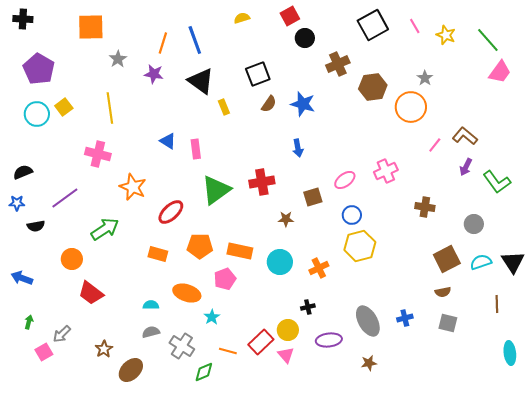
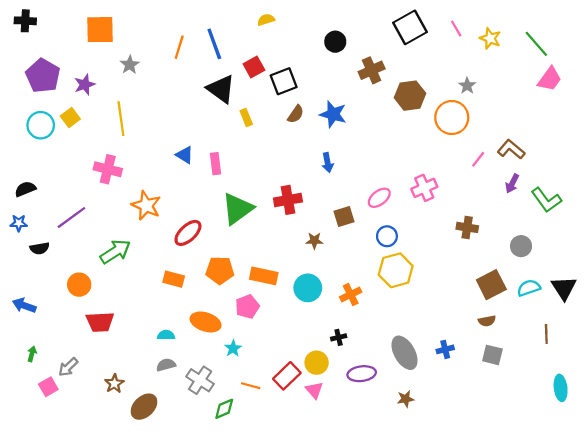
red square: (290, 16) -> (254, 67), moved
purple star: (154, 74) -> (85, 85), moved, turned -30
red trapezoid: (91, 293) -> (100, 322), turned -40

